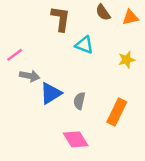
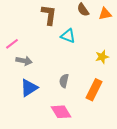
yellow star: (127, 60) -> (102, 57), moved
blue triangle: (51, 93) -> (29, 88), moved

